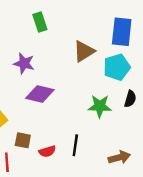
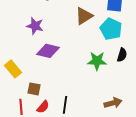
cyan pentagon: (117, 67) -> (111, 29), turned -30
black line: (75, 145) -> (65, 105), moved
red semicircle: (47, 151) -> (43, 107), moved, turned -32

